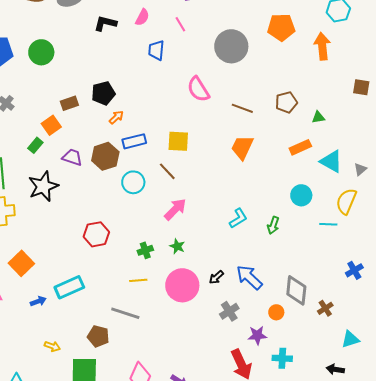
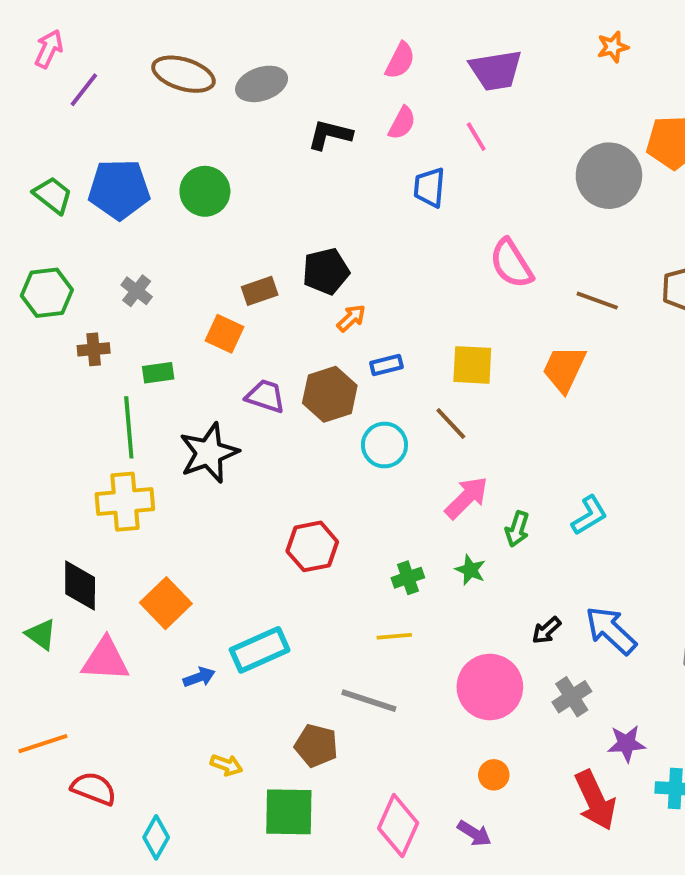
gray circle: (231, 46) -> (609, 176), moved
orange square: (51, 125) -> (224, 334), turned -30
blue rectangle: (134, 141) -> (386, 365), size x0.7
green rectangle: (35, 145) -> (158, 373), moved, turned 42
orange trapezoid: (242, 147) -> (564, 369), moved
green arrow: (273, 225) -> (517, 529), moved
pink circle: (182, 285) -> (490, 687), moved
orange circle: (276, 312) -> (494, 775), moved

